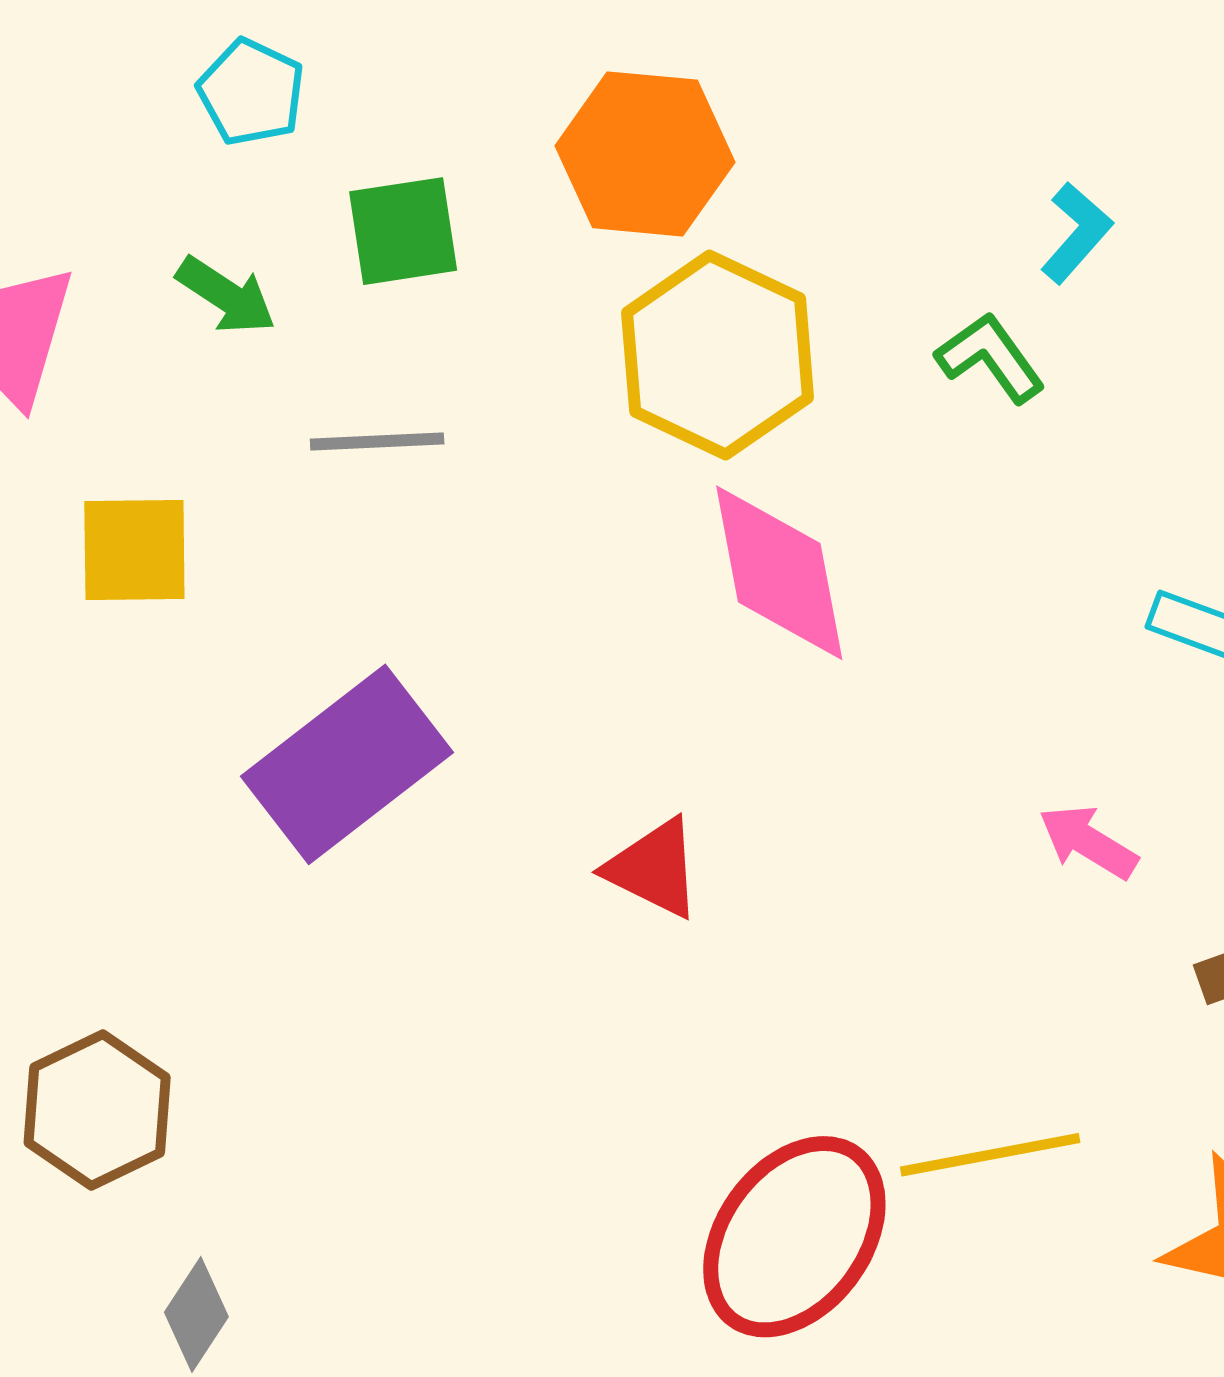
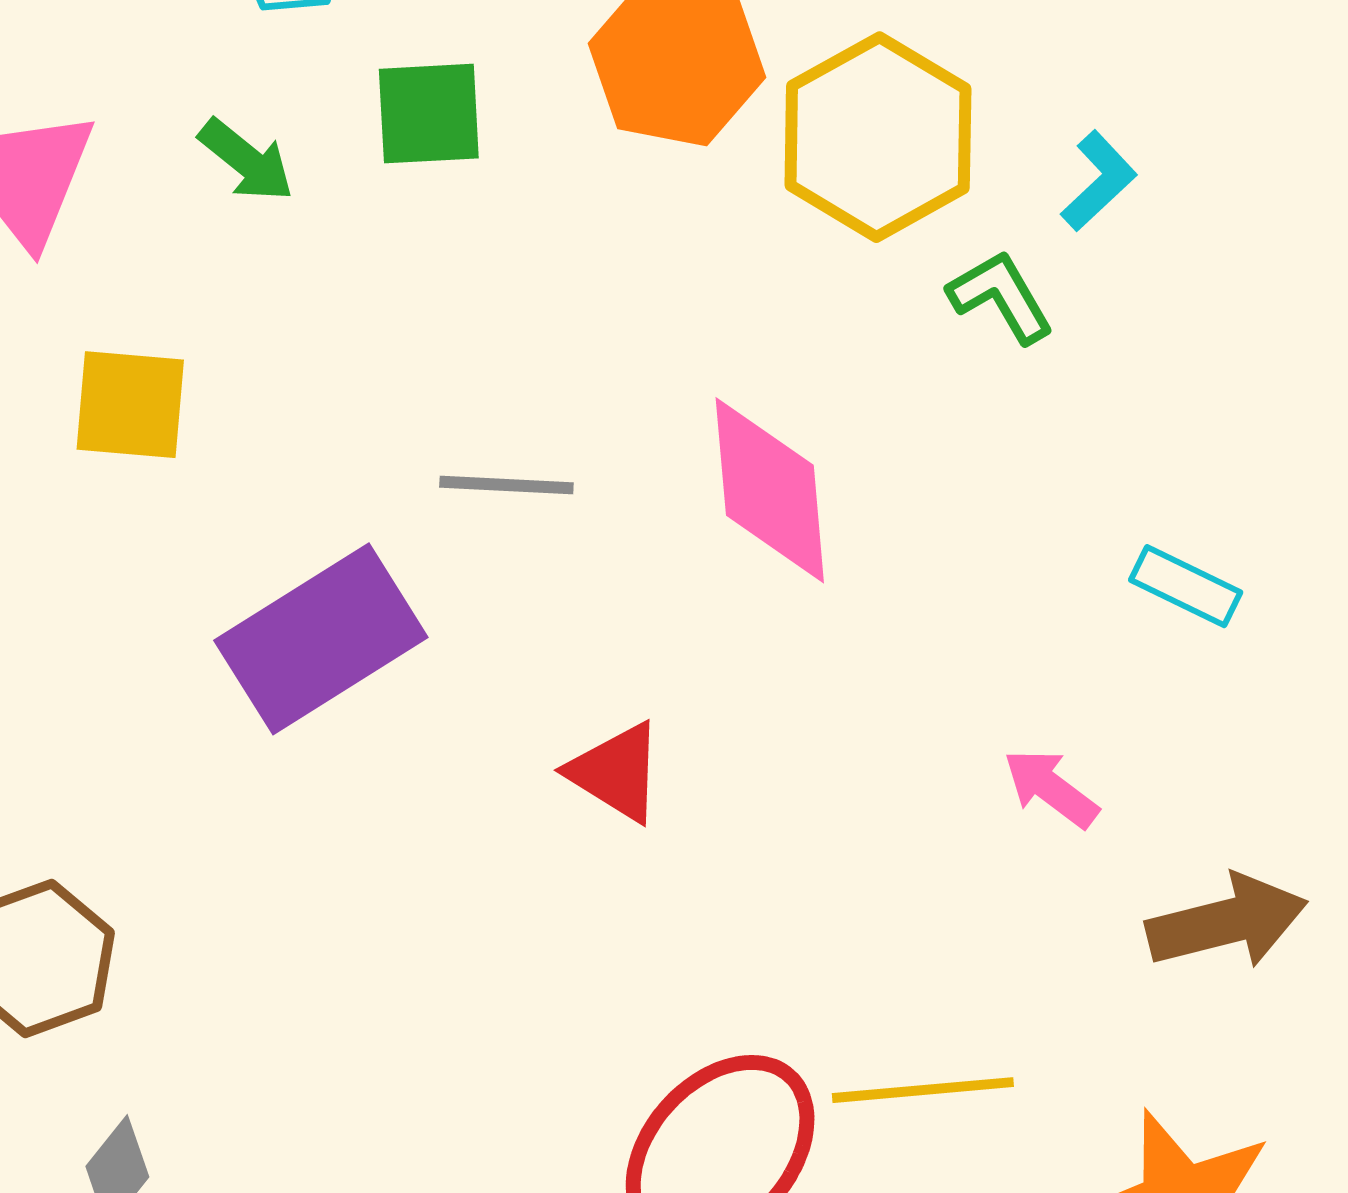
yellow hexagon: (718, 355) -> (878, 137), moved
gray line: (377, 441) -> (506, 485), moved

